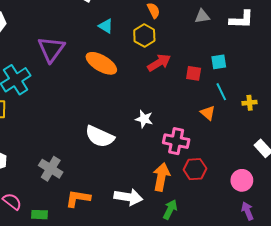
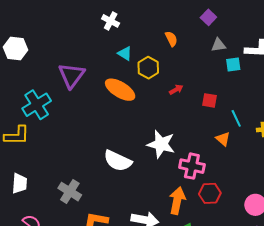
yellow hexagon: (144, 36) -> (148, 68), moved
cyan square: (219, 62) -> (233, 64), moved
red arrow: (159, 63) -> (176, 90), size x0.6
white star: (144, 119) -> (161, 144), size x1.6

